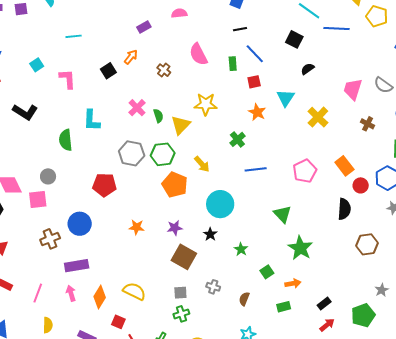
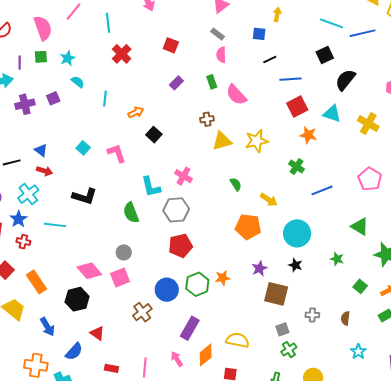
pink semicircle: (179, 13) -> (221, 55), moved, turned -70
cyan line: (74, 36) -> (105, 98), moved, turned -63
black square: (294, 39) -> (325, 55), turned -36
blue line: (255, 54) -> (290, 79), turned -35
orange arrow: (131, 57) -> (136, 112), moved, turned 42
green rectangle: (233, 64) -> (212, 82), moved
black semicircle: (308, 69) -> (345, 80), size x1.6
brown cross: (164, 70) -> (207, 119), turned -32
red square: (254, 82) -> (297, 106), size x1.5
cyan triangle: (286, 98) -> (332, 114), turned -30
pink cross: (137, 108) -> (184, 176), moved
green semicircle: (158, 116) -> (236, 184), moved
yellow triangle: (181, 125) -> (222, 141), moved, turned 45
gray hexagon: (132, 153) -> (176, 210), moved
green hexagon: (163, 154) -> (197, 284), moved
green star: (241, 249) -> (337, 259), moved
purple rectangle: (77, 266) -> (190, 328), moved, turned -35
orange diamond: (100, 297) -> (206, 355), turned 35

